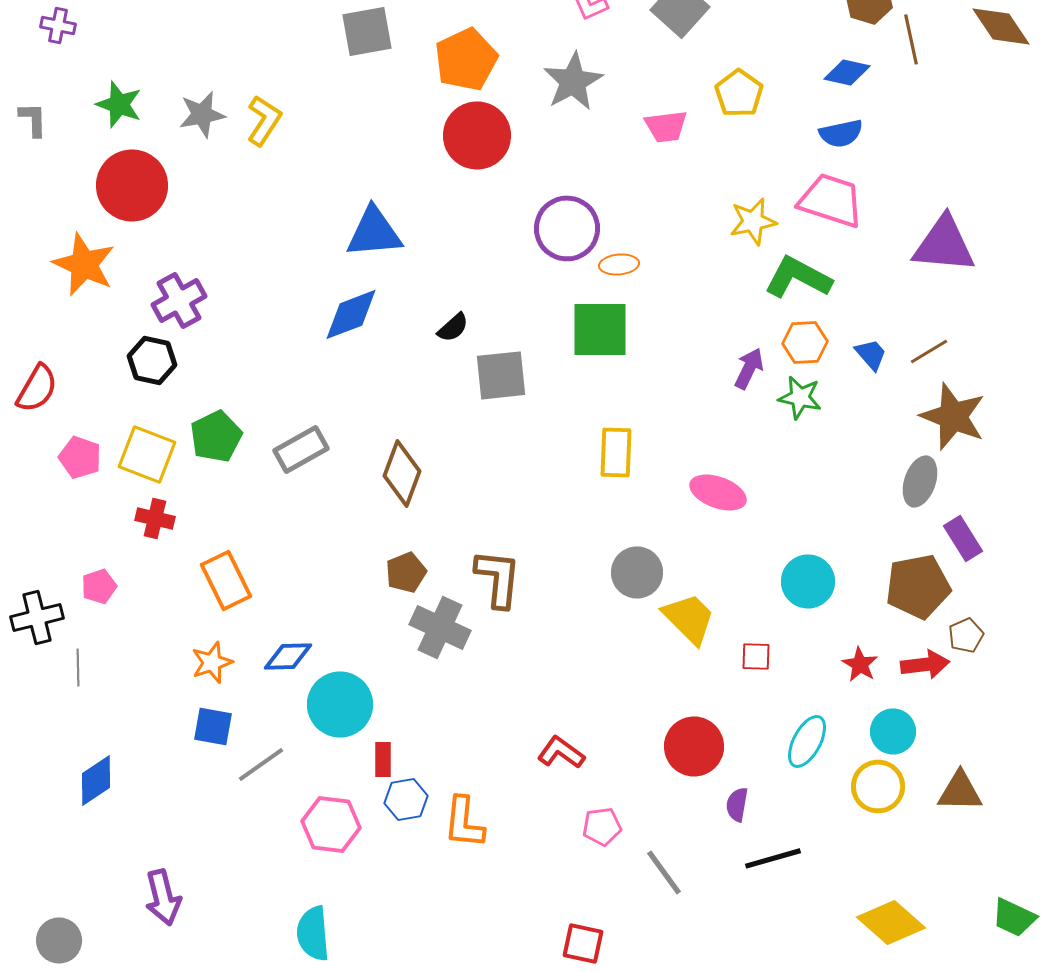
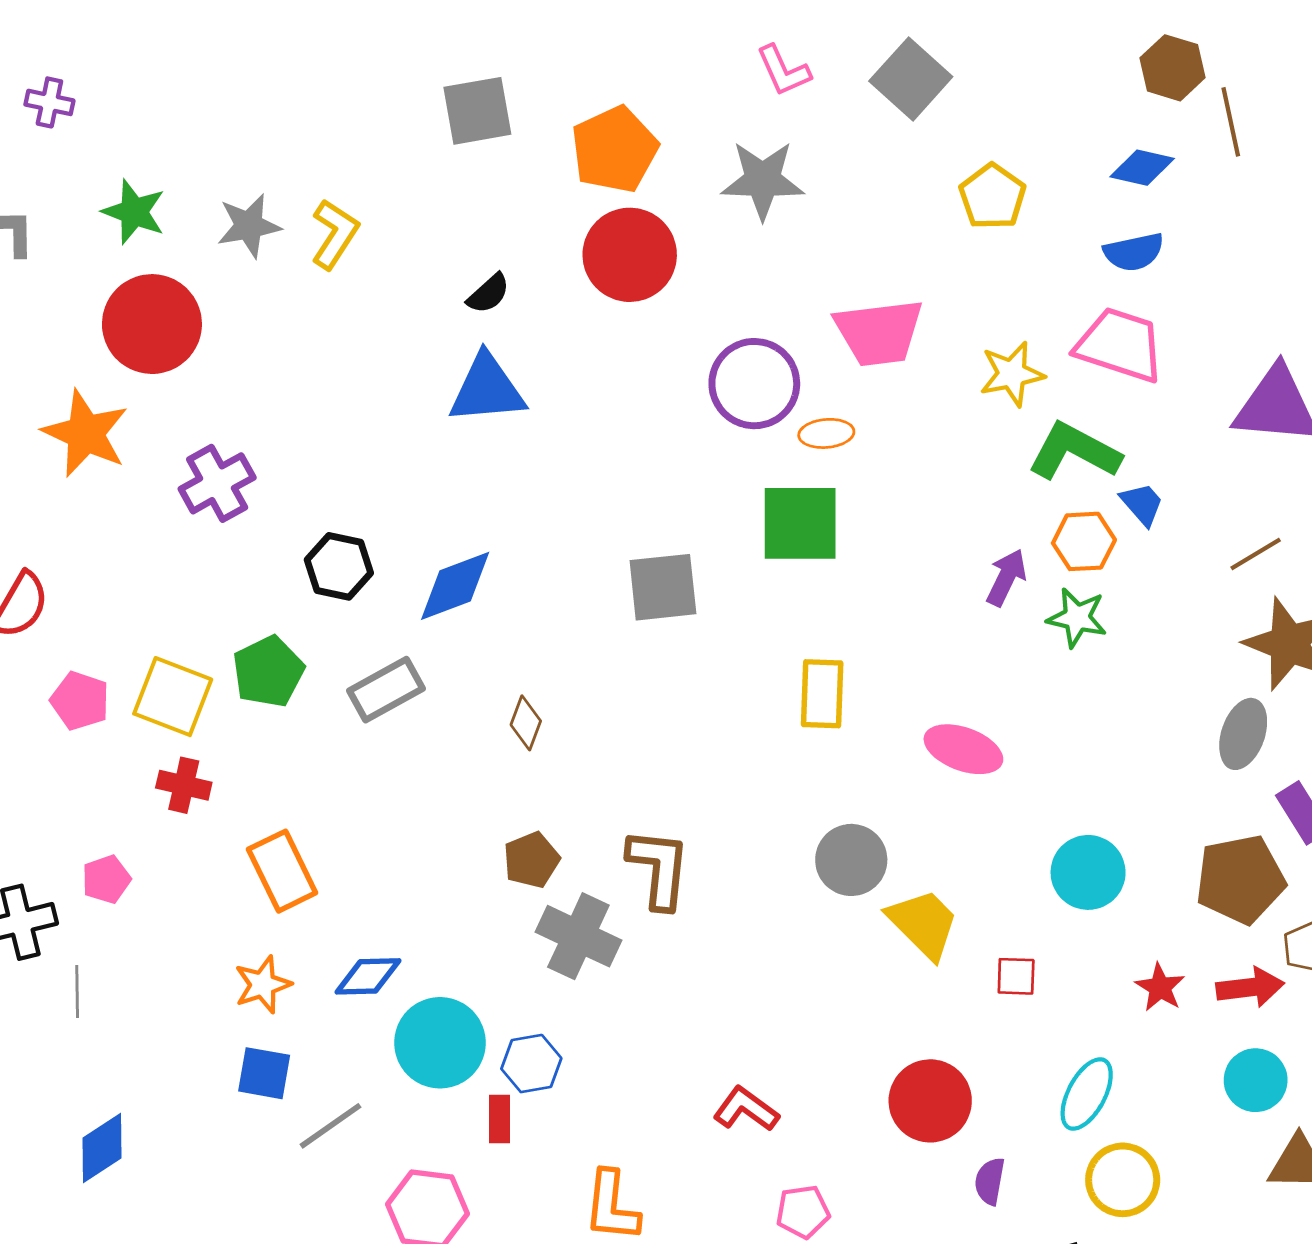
gray star: (573, 81) -> (763, 180), turned 30
pink trapezoid: (666, 126) -> (879, 332), moved, size x1.5
blue diamond: (351, 314) -> (455, 586), moved
black semicircle: (453, 327) -> (488, 294), moved
blue trapezoid: (871, 354) -> (1142, 504), moved
black hexagon: (152, 360) -> (339, 566), moved
brown diamond: (402, 473) -> (526, 723), size x0.6
cyan circle: (893, 731) -> (1256, 1080), moved
yellow circle: (878, 786) -> (1123, 1180), moved
blue hexagon: (406, 799) -> (531, 1064), moved

